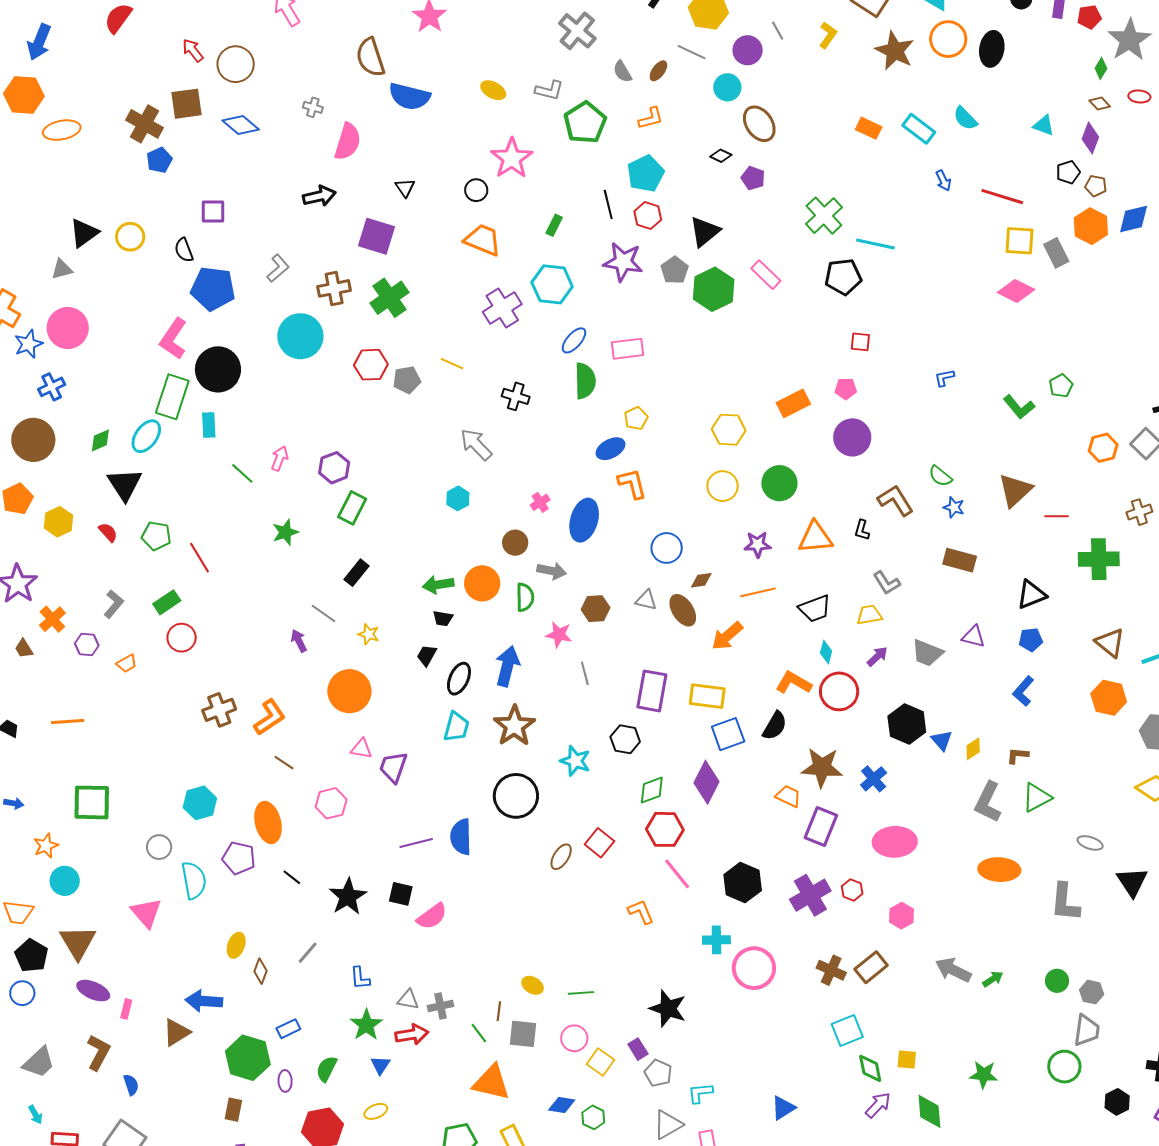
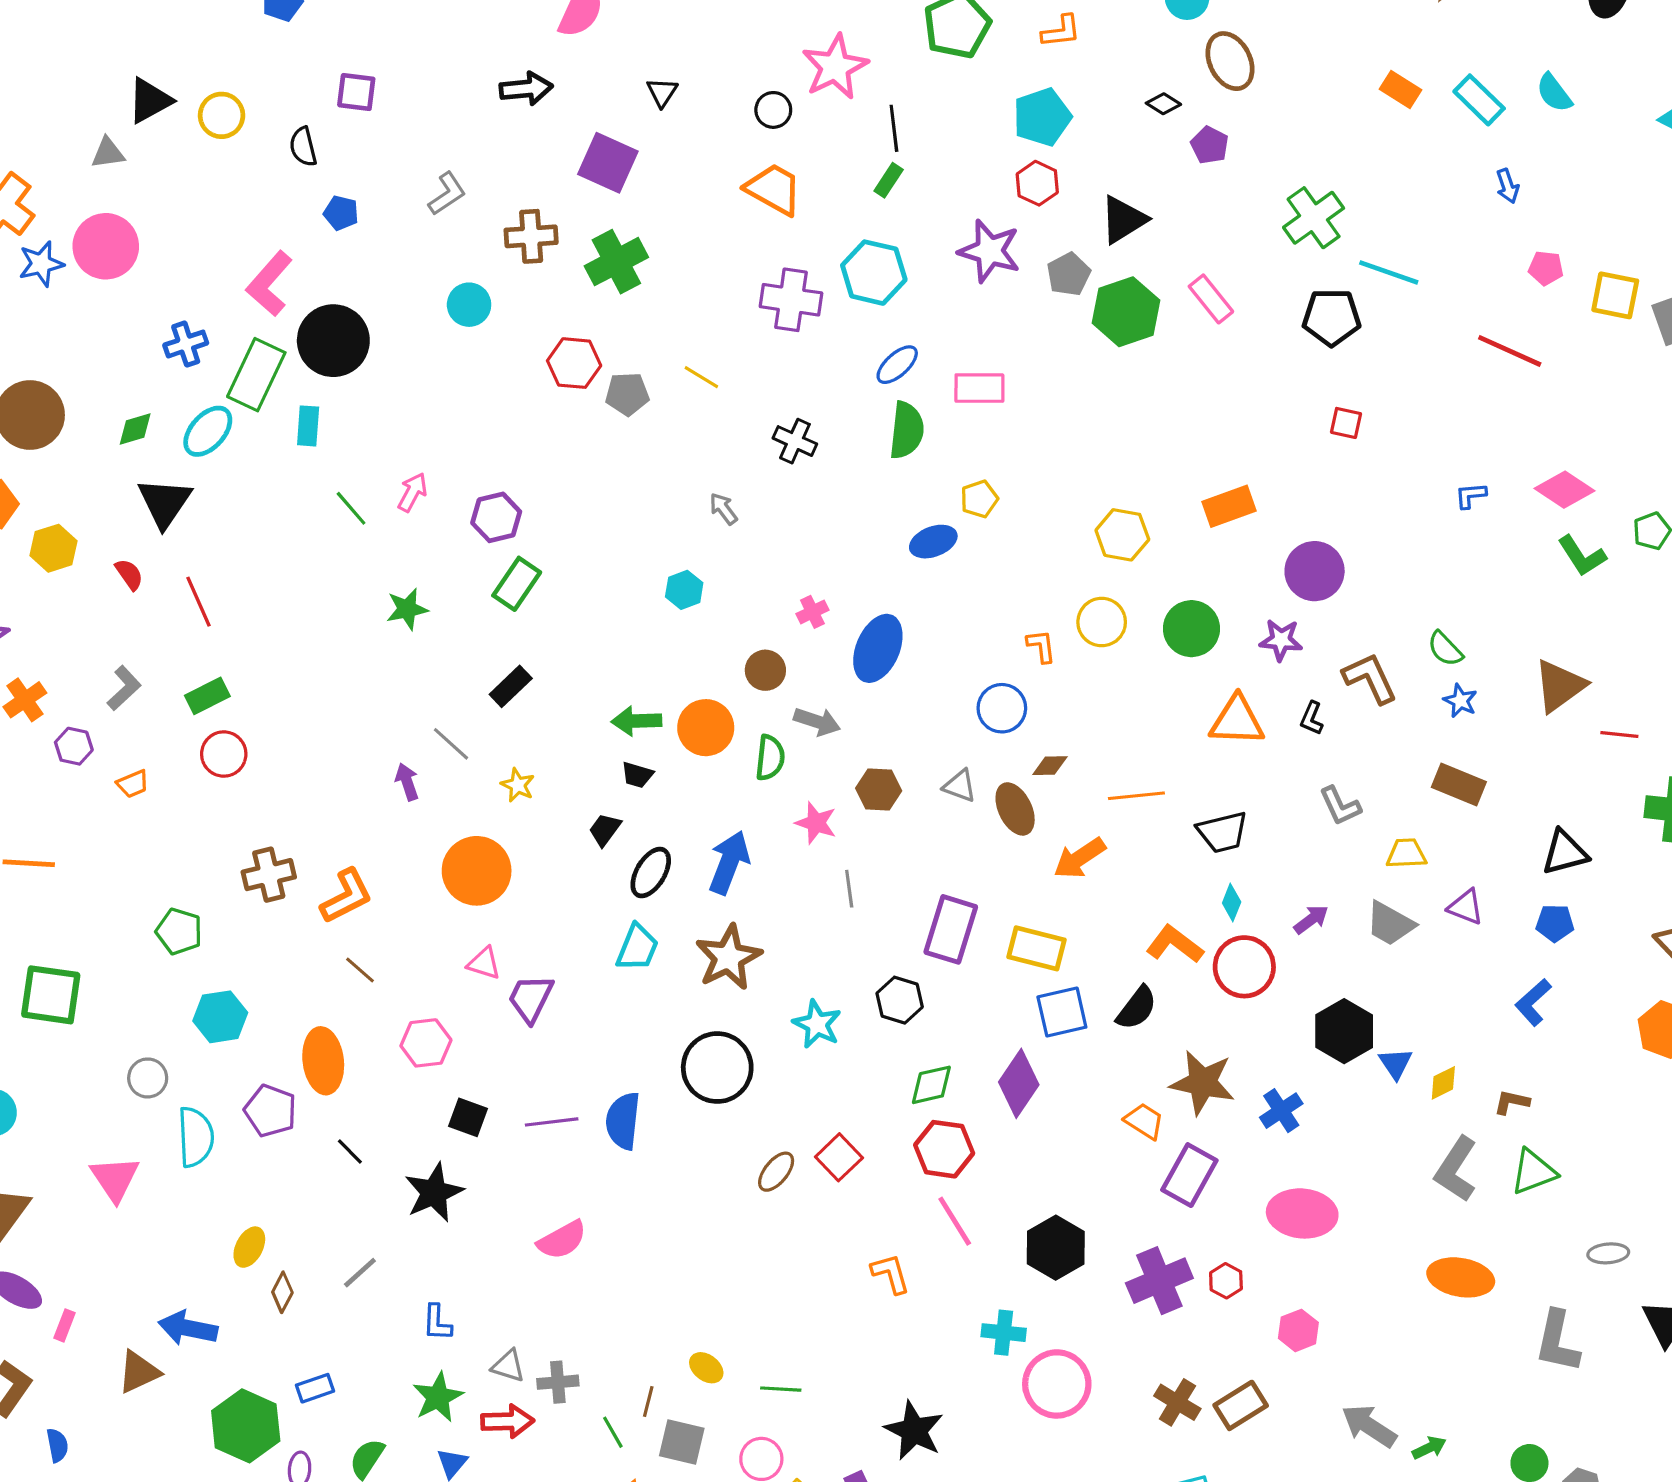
red line: (1002, 197) -> (1510, 351), moved
black line: (608, 204) -> (894, 128), moved
blue pentagon: (213, 289) -> (341, 213), size x0.5
pink diamond: (1016, 291) -> (1565, 490), moved
purple cross: (502, 308) -> (791, 300), turned 33
cyan circle: (300, 336) -> (469, 305), size x0.6
blue cross: (52, 387) -> (186, 344), moved
pink pentagon: (846, 389) -> (1546, 268), moved
gray arrow: (476, 444) -> (723, 509), size x0.6
orange L-shape: (632, 484) -> (1041, 646), moved, size x0.7
green pentagon: (156, 536) -> (179, 931), moved
purple star: (758, 544) -> (1281, 640), moved
red line: (199, 558) -> (198, 602), moved
yellow trapezoid: (869, 615) -> (1406, 854), moved
gray ellipse: (1090, 843) -> (1608, 1253), turned -30
black square: (401, 894) -> (468, 1117), moved

